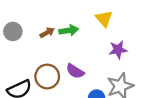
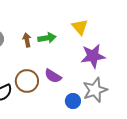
brown arrow: (47, 33) -> (27, 40), turned -72
purple star: (118, 50) -> (93, 56), size x1.4

